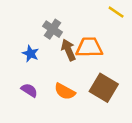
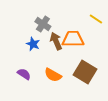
yellow line: (116, 12) -> (96, 19), moved
blue star: (31, 54) -> (33, 44), moved

